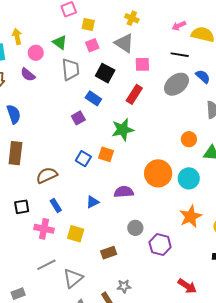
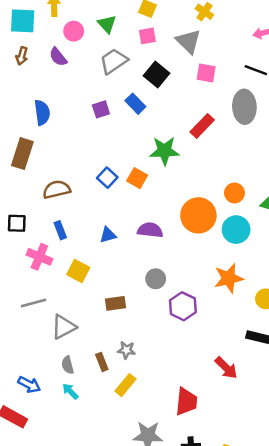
gray trapezoid: (71, 69) -> (114, 61), turned -130
gray ellipse: (176, 84) -> (244, 107), turned -65
red rectangle: (134, 94) -> (202, 126), moved
blue semicircle: (14, 114) -> (42, 113), moved
purple square: (78, 118) -> (101, 109), moved
orange circle: (189, 139) -> (234, 193), moved
red arrow: (187, 286) -> (226, 368), moved

